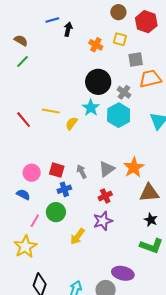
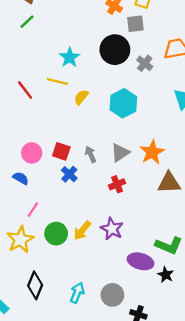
gray square: (136, 59) -> (135, 24), moved
cyan star: (91, 108) -> (70, 57), moved
cyan hexagon: (119, 115) -> (123, 103), moved
blue cross: (64, 189) -> (69, 174), turned -32
green circle: (56, 212) -> (56, 234), moved
black star: (151, 220) -> (166, 275), moved
purple star: (103, 221) -> (112, 229), moved, turned -30
purple ellipse: (123, 273) -> (141, 261), moved

